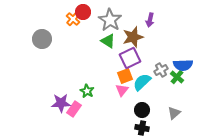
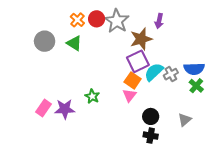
red circle: (83, 12) -> (97, 19), moved
green triangle: (108, 41) -> (74, 43), moved
orange square: (125, 76) -> (133, 80), turned -35
green cross: (177, 77) -> (196, 86), moved
cyan semicircle: (142, 82) -> (154, 72), moved
pink rectangle: (74, 109) -> (43, 108), moved

